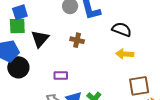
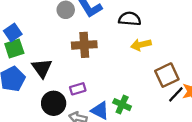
black triangle: (40, 39) -> (42, 68), moved
brown cross: (77, 40) -> (84, 45), size x1.5
black circle: (18, 67) -> (54, 103), moved

